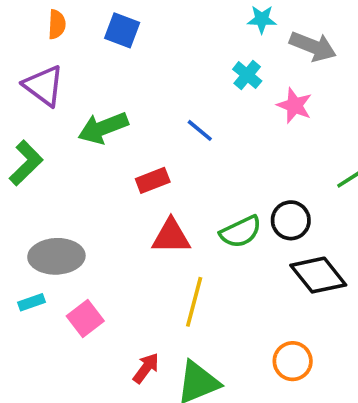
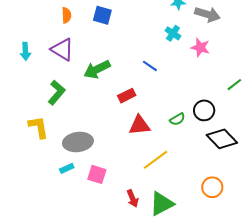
green semicircle: (241, 232) -> (177, 119), size x0.7
yellow line: (194, 302) -> (155, 160), turned 44
pink square: (85, 318) -> (97, 174), turned -30
red arrow: (146, 368) -> (133, 198), turned 126

